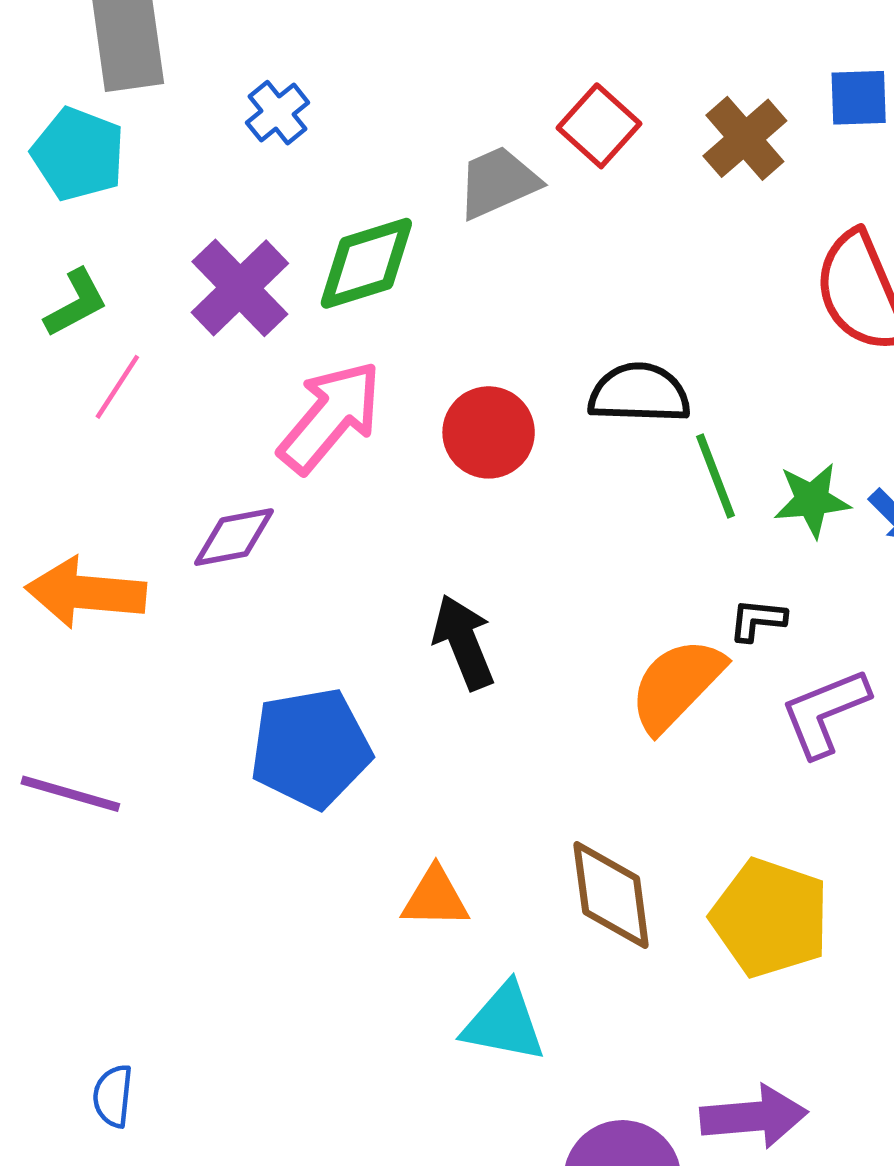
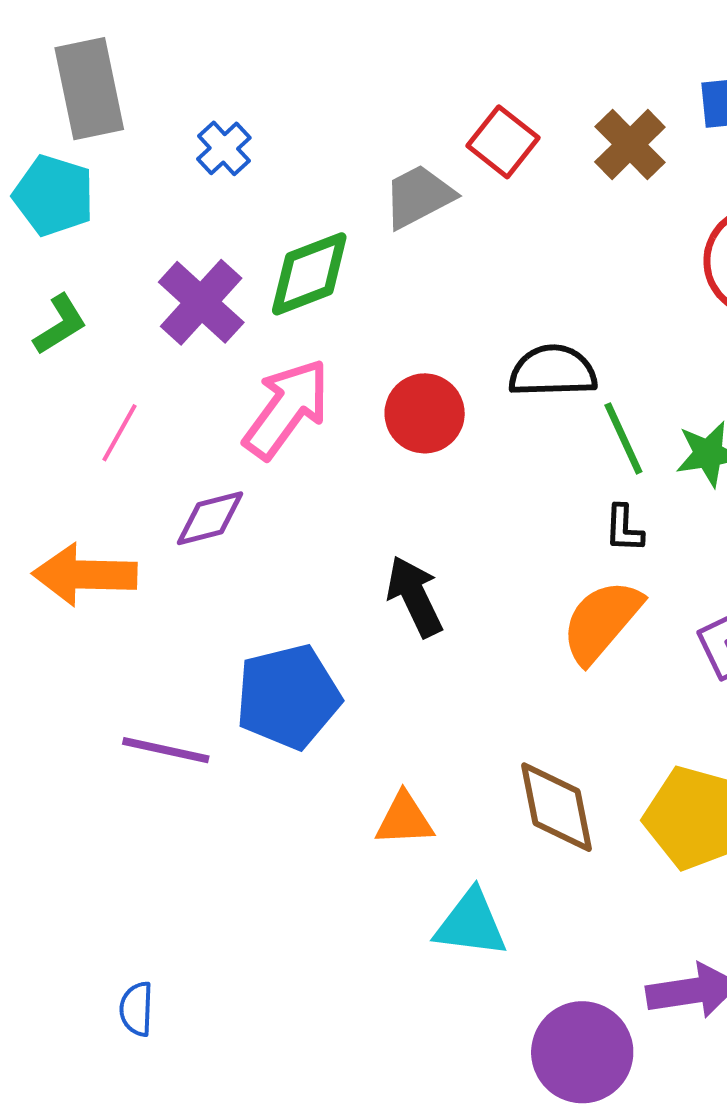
pink line: (117, 387) -> (119, 433), moved
black L-shape: (757, 620) -> (624, 528), moved, turned -90
purple line: (70, 794) -> (166, 750), moved

